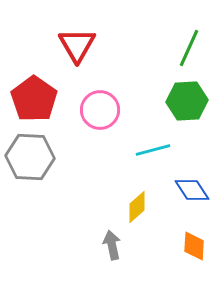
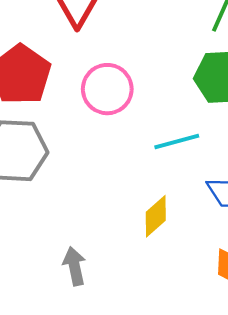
gray arrow: (112, 245) -> (74, 266), moved

